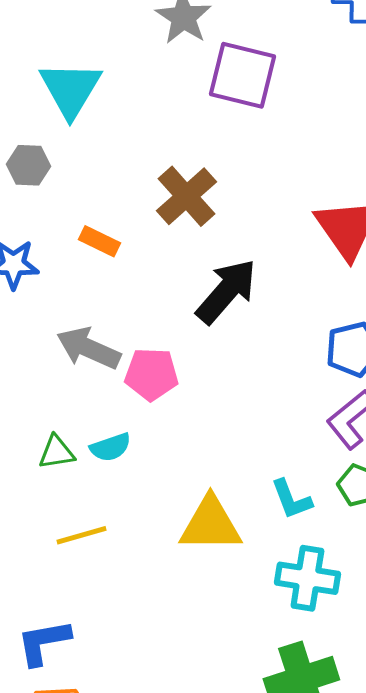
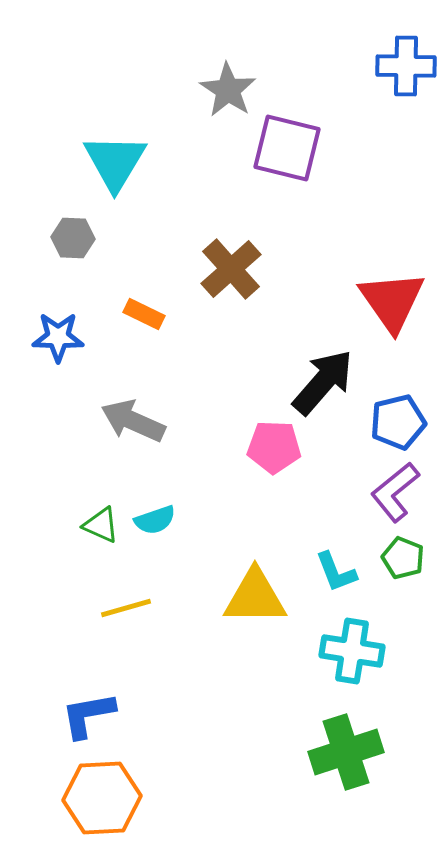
black arrow: (226, 291) -> (323, 382), moved
pink pentagon: (151, 374) -> (274, 447), moved
green triangle: (56, 452) -> (101, 525), turned 33

